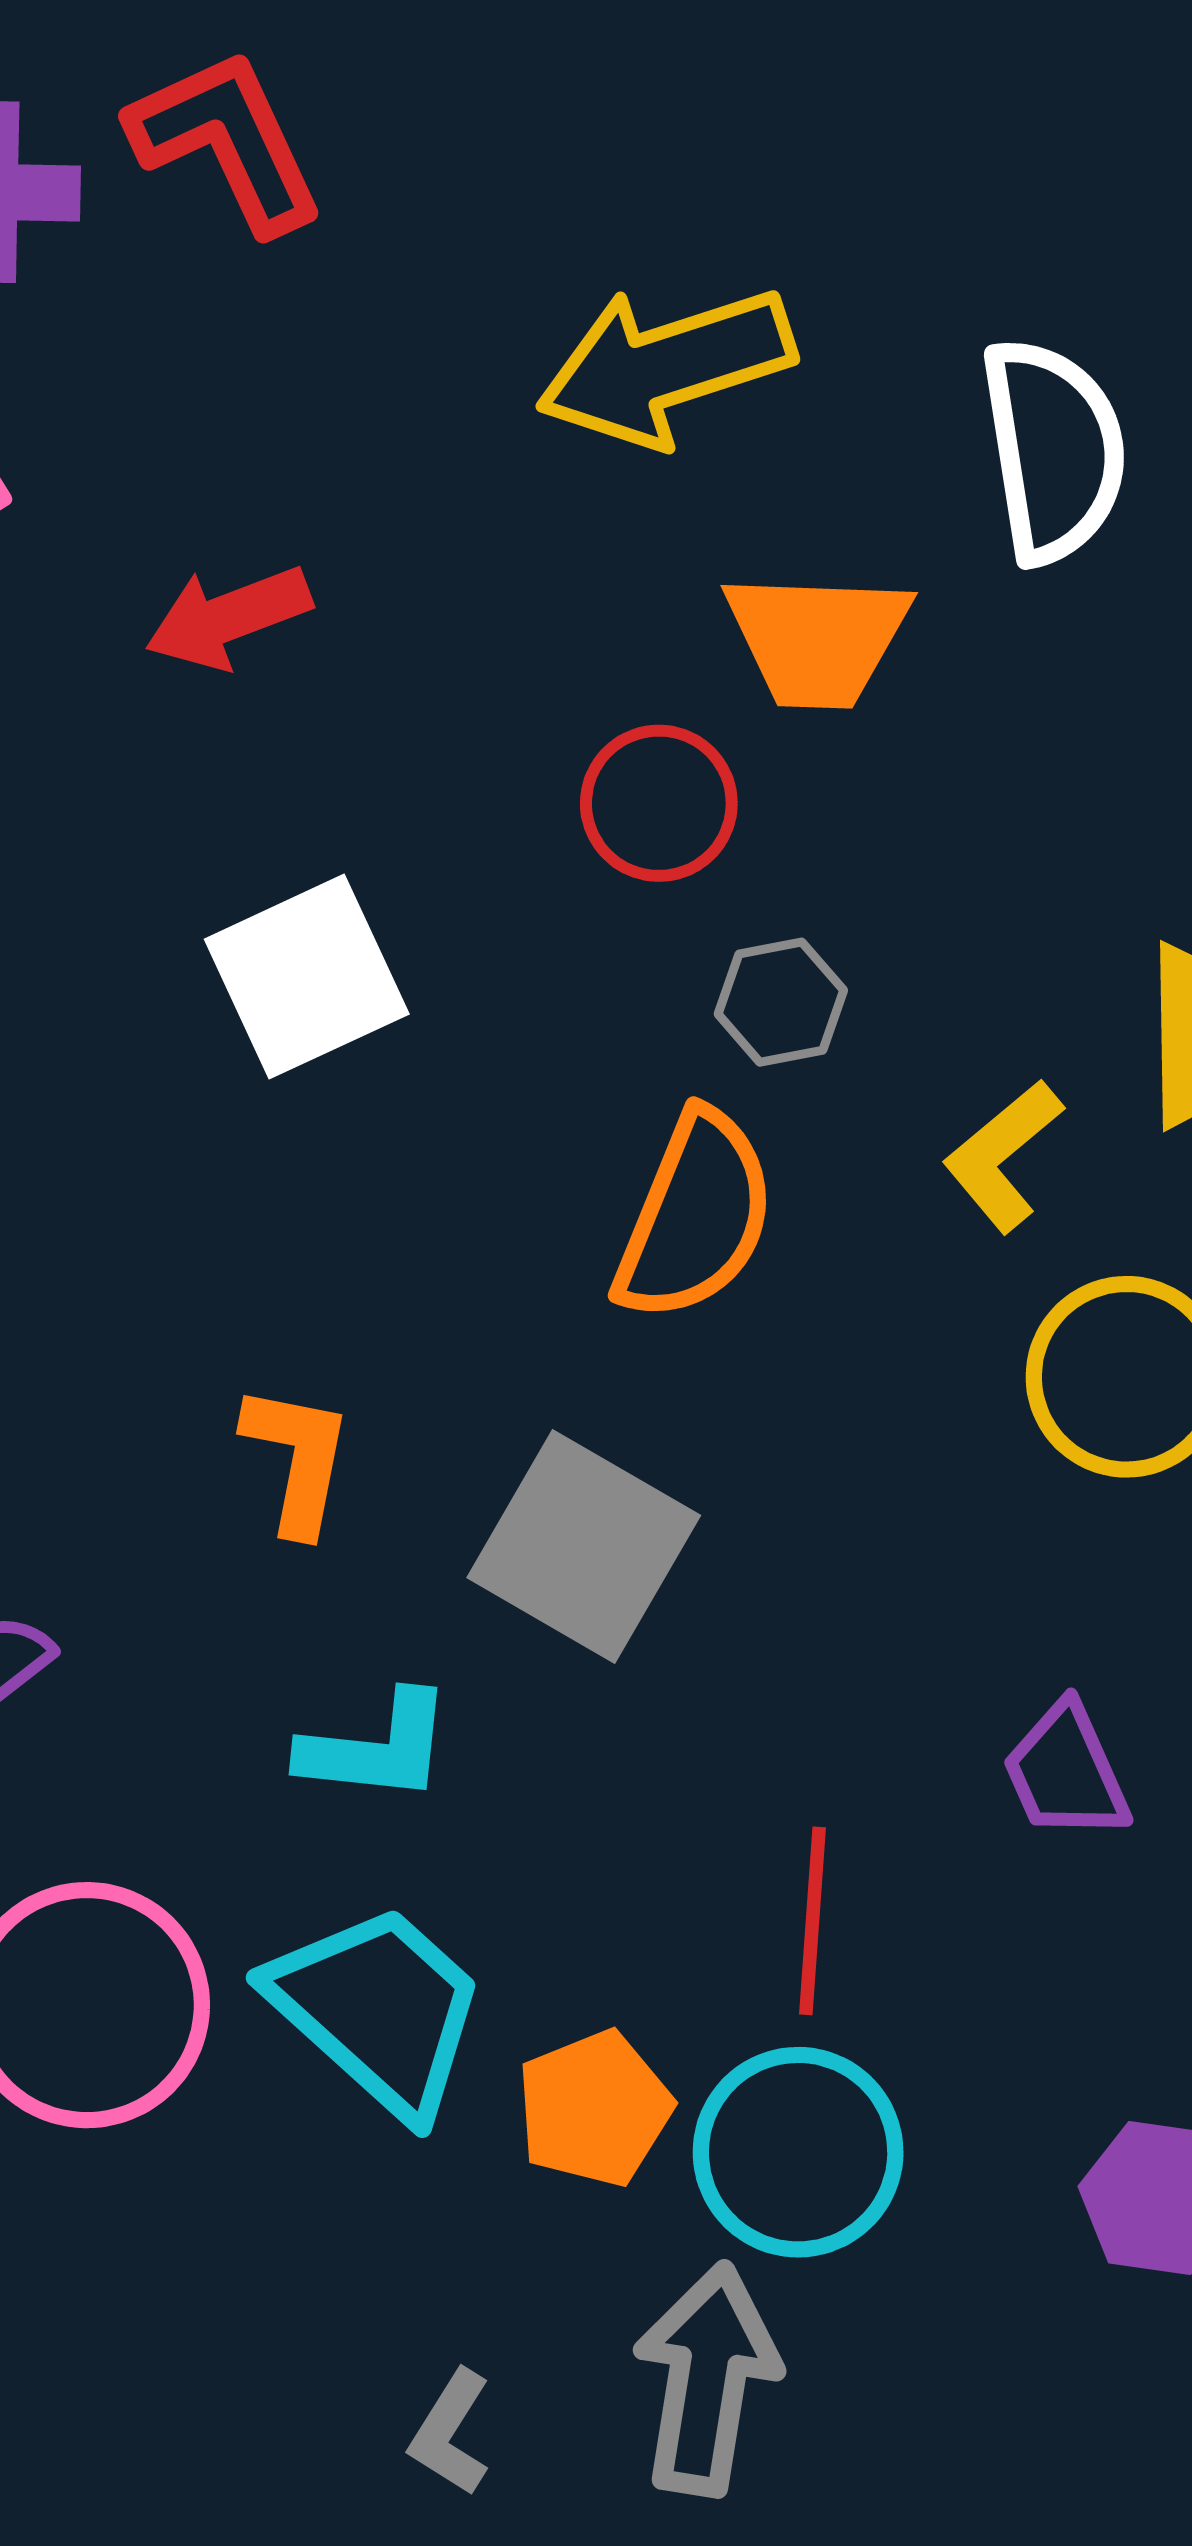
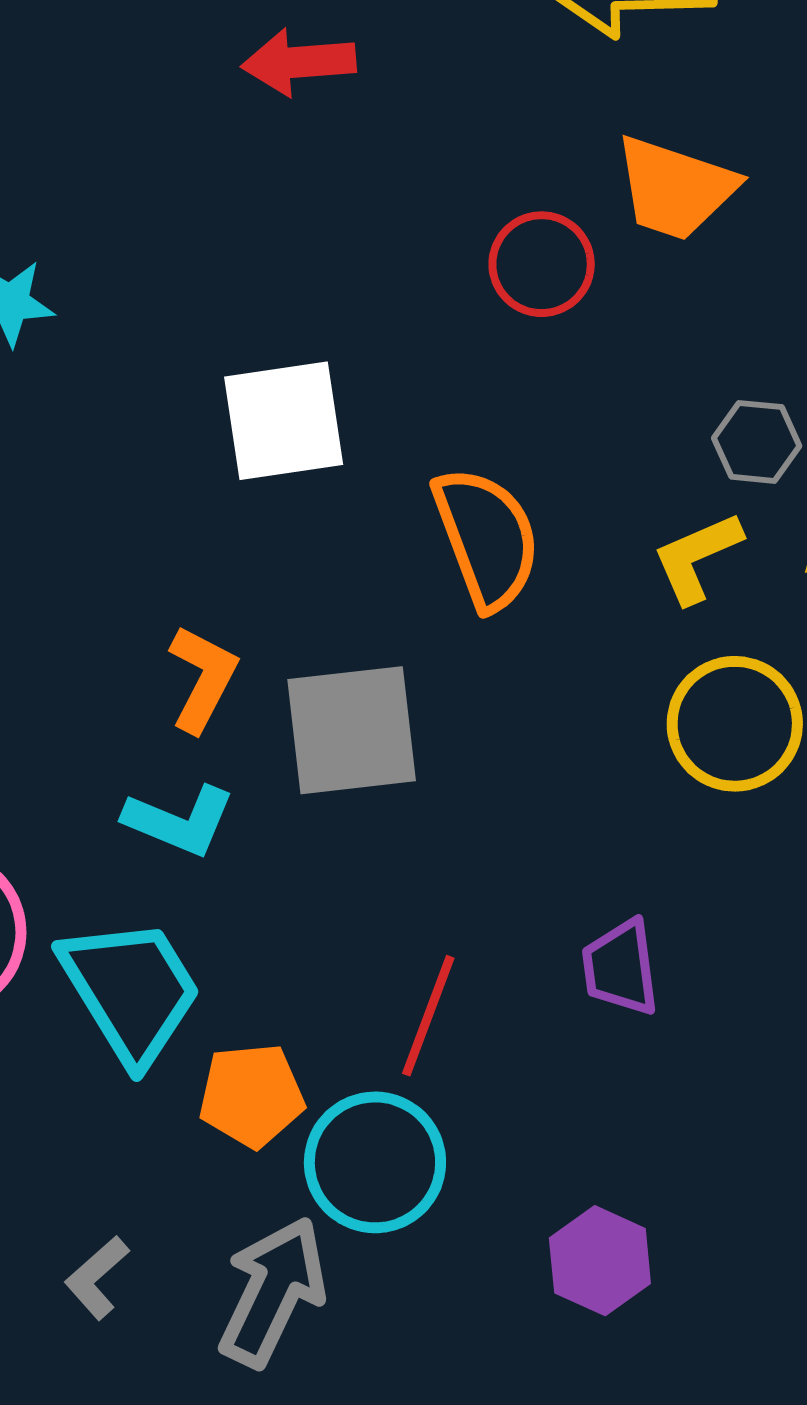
white square: (307, 977) -> (284, 421), moved
gray hexagon: (781, 1002) -> (757, 442), moved
orange semicircle: (695, 1216) -> (486, 538), turned -59
orange L-shape: (297, 1459) -> (203, 679), moved
gray square: (584, 1547) -> (352, 730), turned 37

